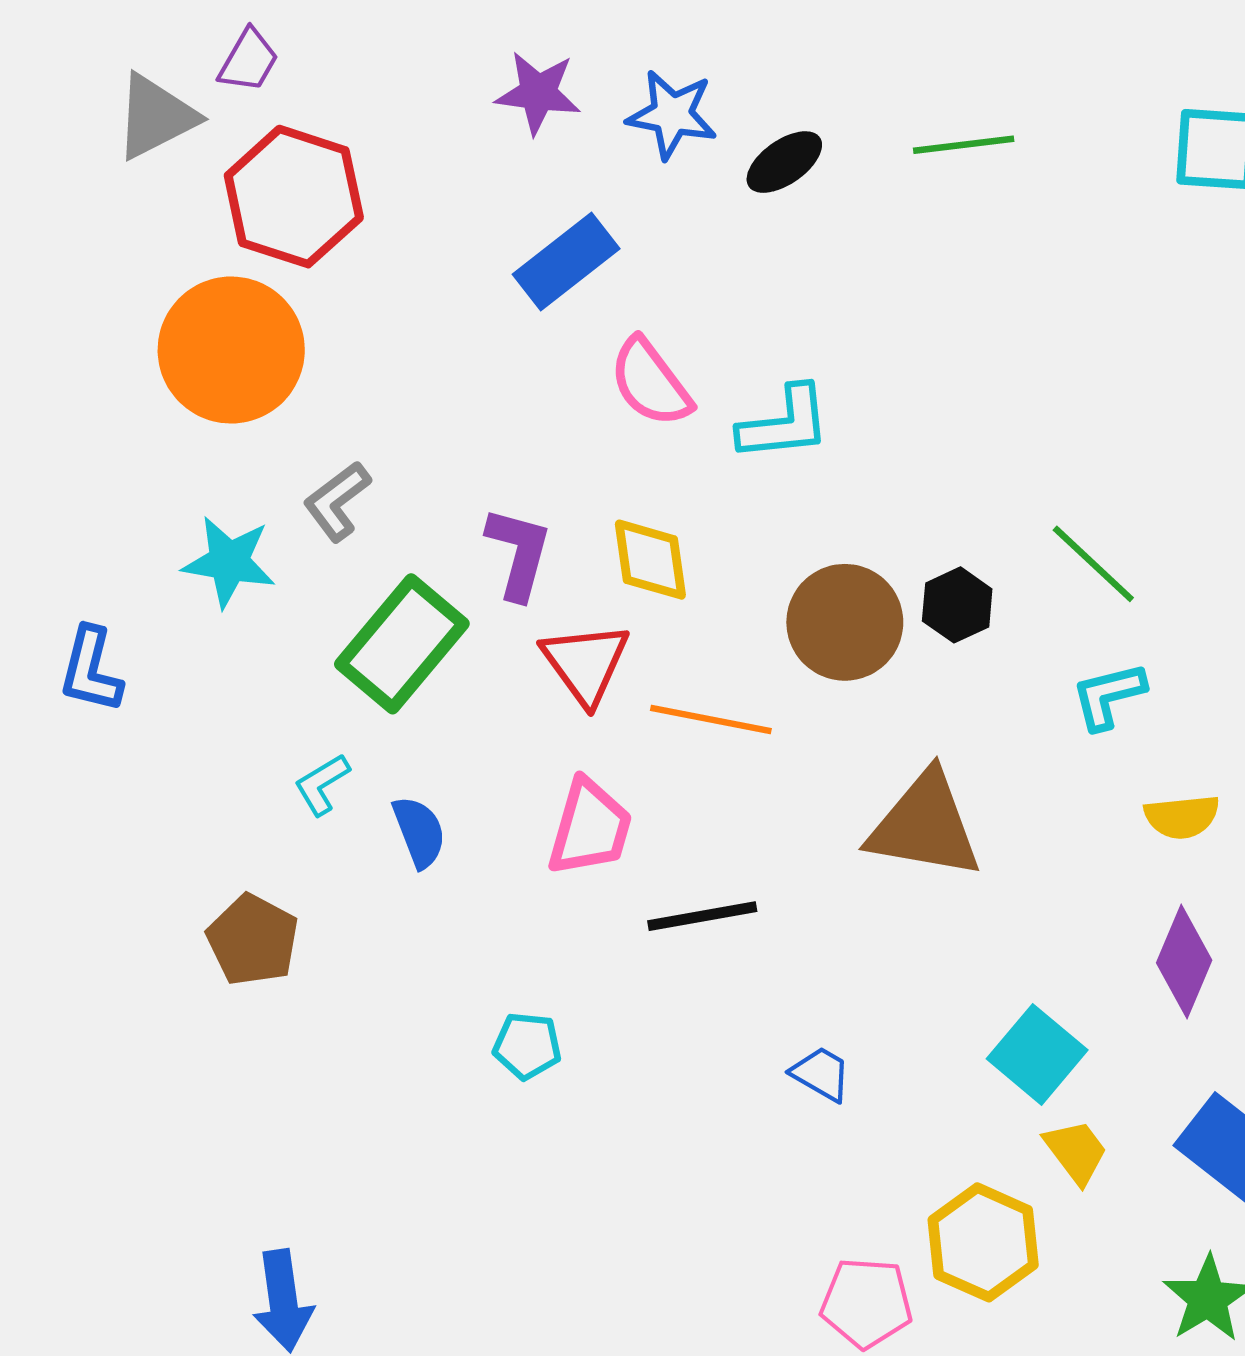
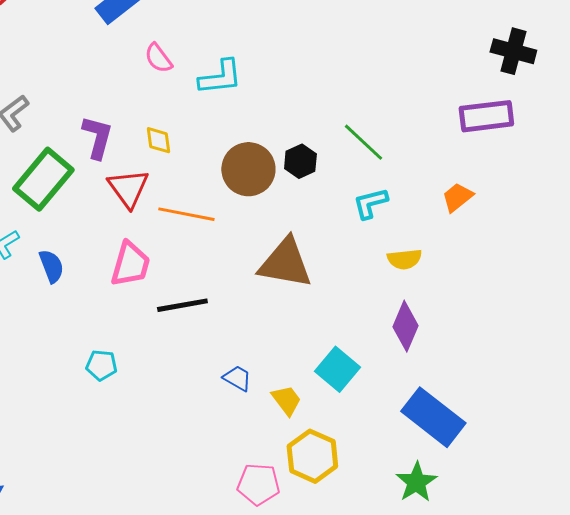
pink semicircle: (650, 382) -> (158, 58), size x0.7
yellow diamond: (650, 560) -> (158, 140), size x0.7
yellow trapezoid: (1076, 1152) -> (286, 400), moved

